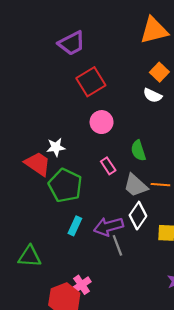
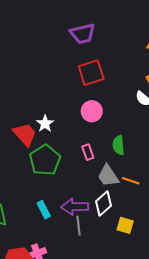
white star: (56, 147) -> (45, 124), turned 30
cyan rectangle: (75, 226) -> (44, 210), moved, turned -66

